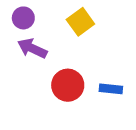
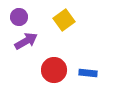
purple arrow: (32, 48) -> (26, 41), turned 125

